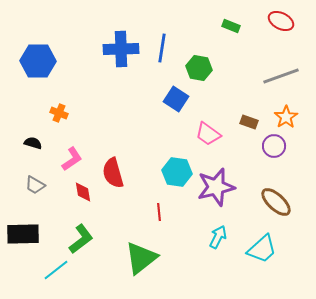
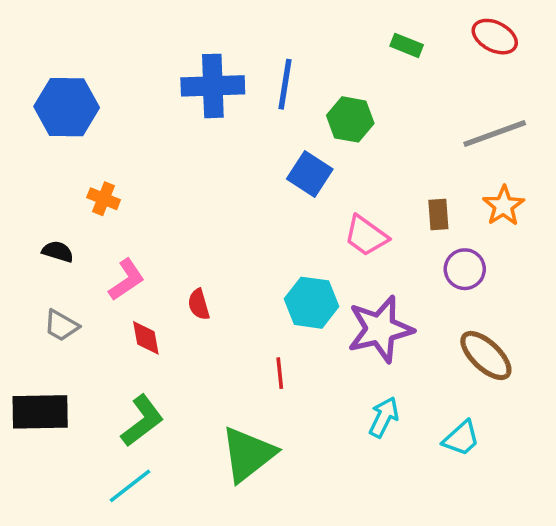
brown rectangle: (249, 122) -> (438, 215), turned 66
purple circle: (274, 146) -> (465, 269), moved
red semicircle: (113, 173) -> (199, 304), size x0.6
cyan trapezoid: (262, 249) -> (461, 438), size x0.7
cyan line: (56, 270) -> (130, 486), moved

